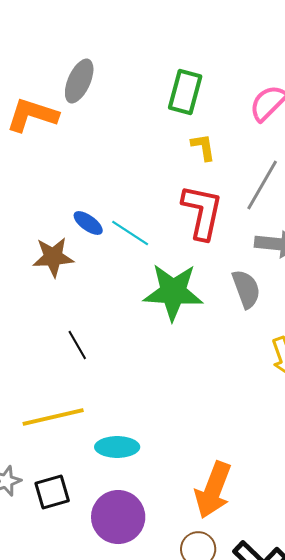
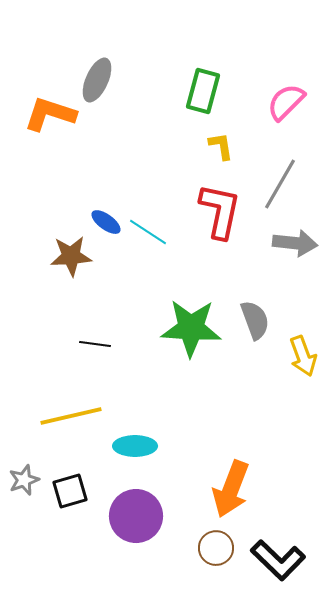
gray semicircle: (246, 289) -> (255, 320), moved
green star: (173, 292) -> (191, 328), moved
black line: (77, 345) -> (95, 344), turned -52

